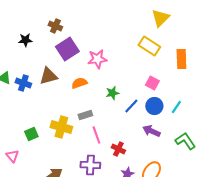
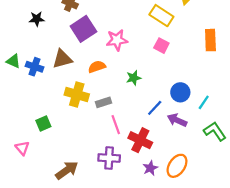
yellow rectangle: (149, 46) -> (161, 16), moved
pink square: (152, 83) -> (161, 46), moved
blue line: (131, 106) -> (155, 108), moved
cyan line: (176, 107) -> (204, 102), moved
yellow cross: (61, 127) -> (77, 95), moved
red cross: (118, 149) -> (140, 140), size x1.5

